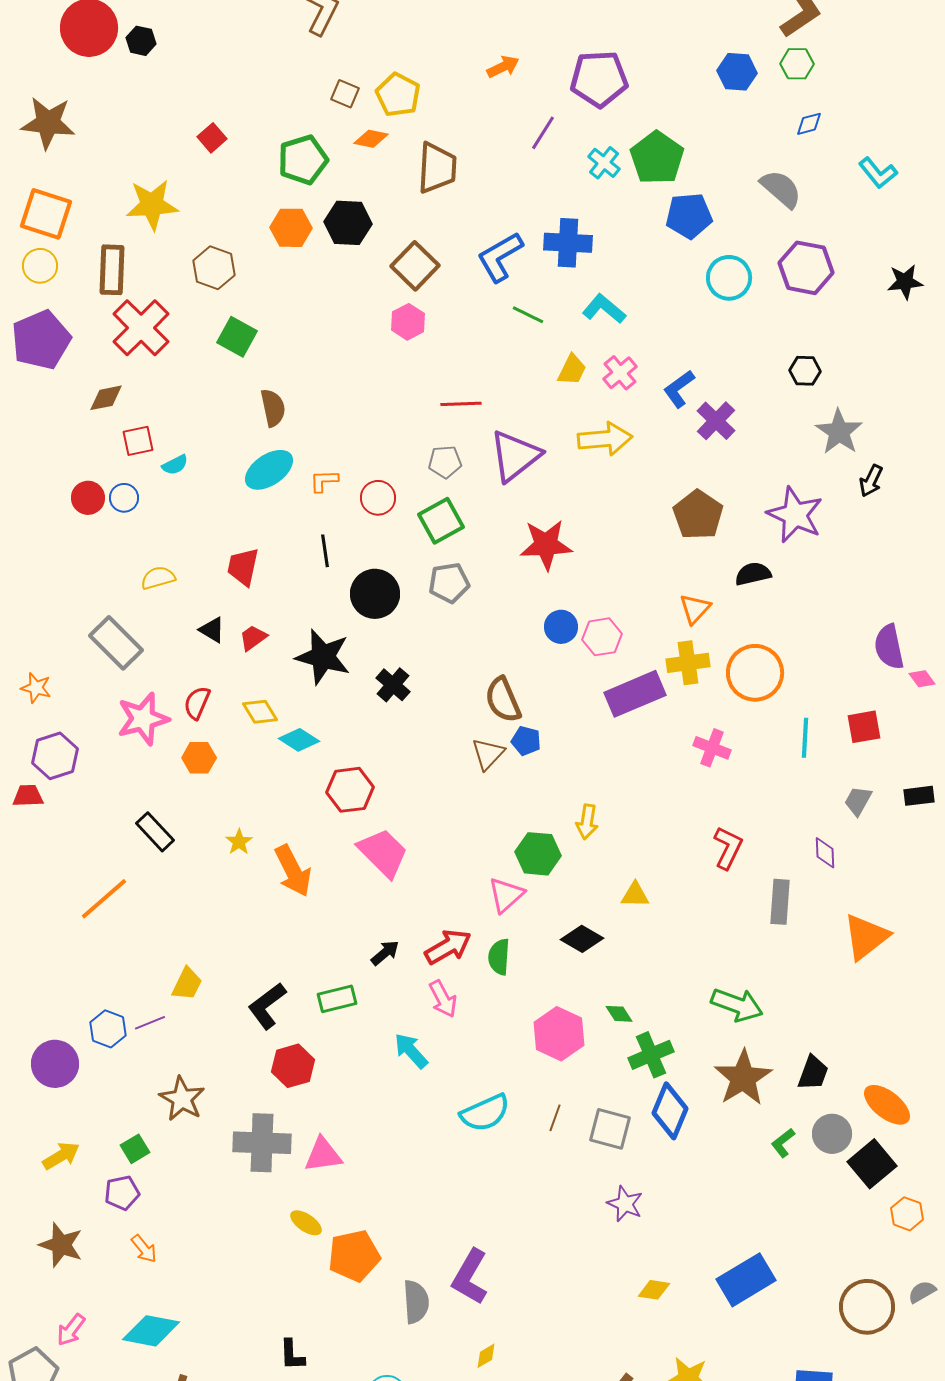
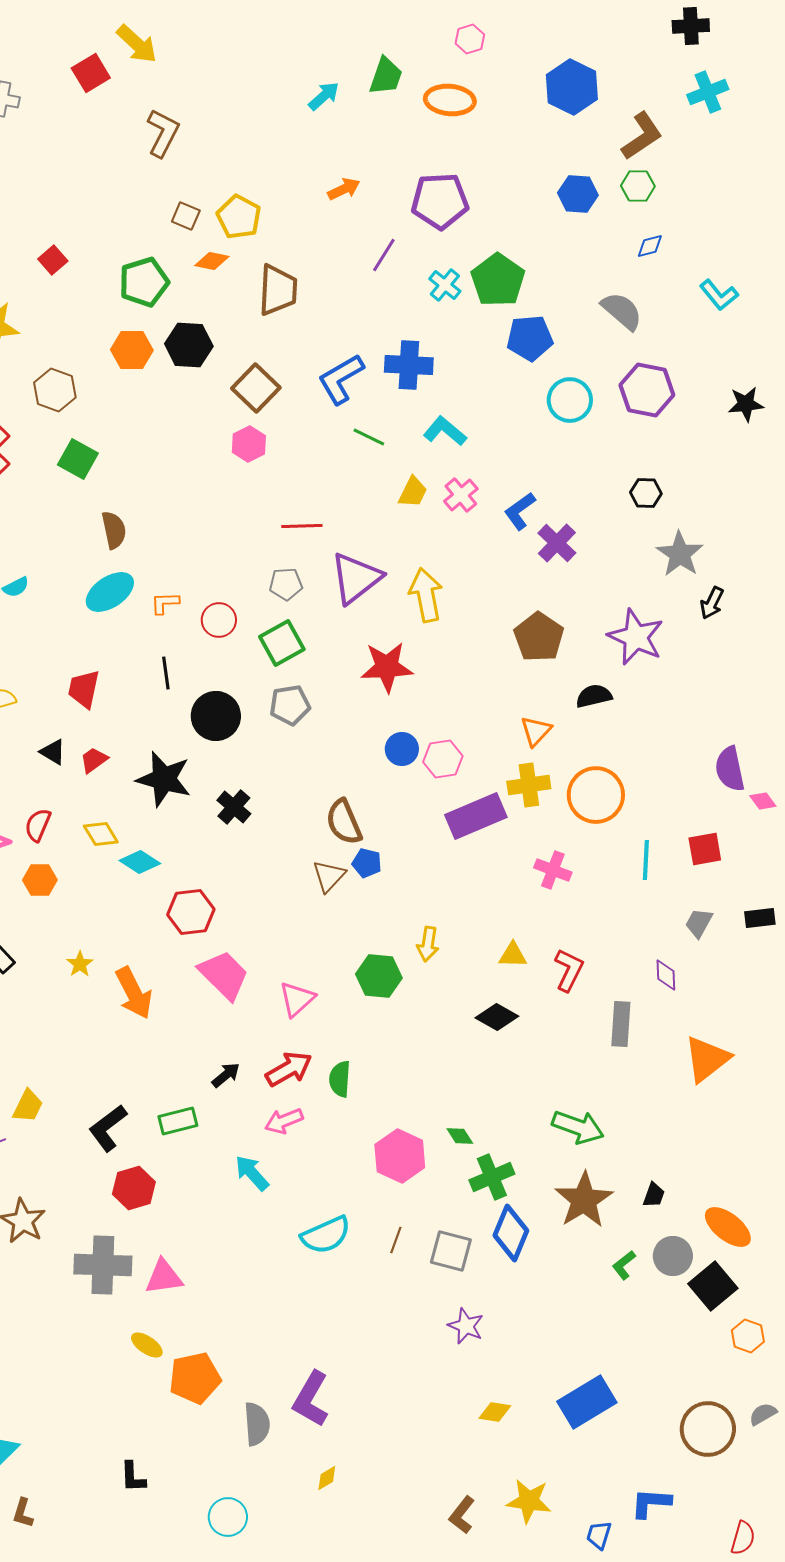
yellow arrow: (605, 439) -> (426, 595), moved, turned -96
pink triangle: (506, 895) -> (297, 999), moved
yellow triangle: (635, 895) -> (513, 955), moved
black diamond: (582, 939) -> (497, 1017), moved
pink arrow: (443, 999) -> (284, 1121), turned 96
black trapezoid: (813, 1073) -> (654, 1195), size x0.7

